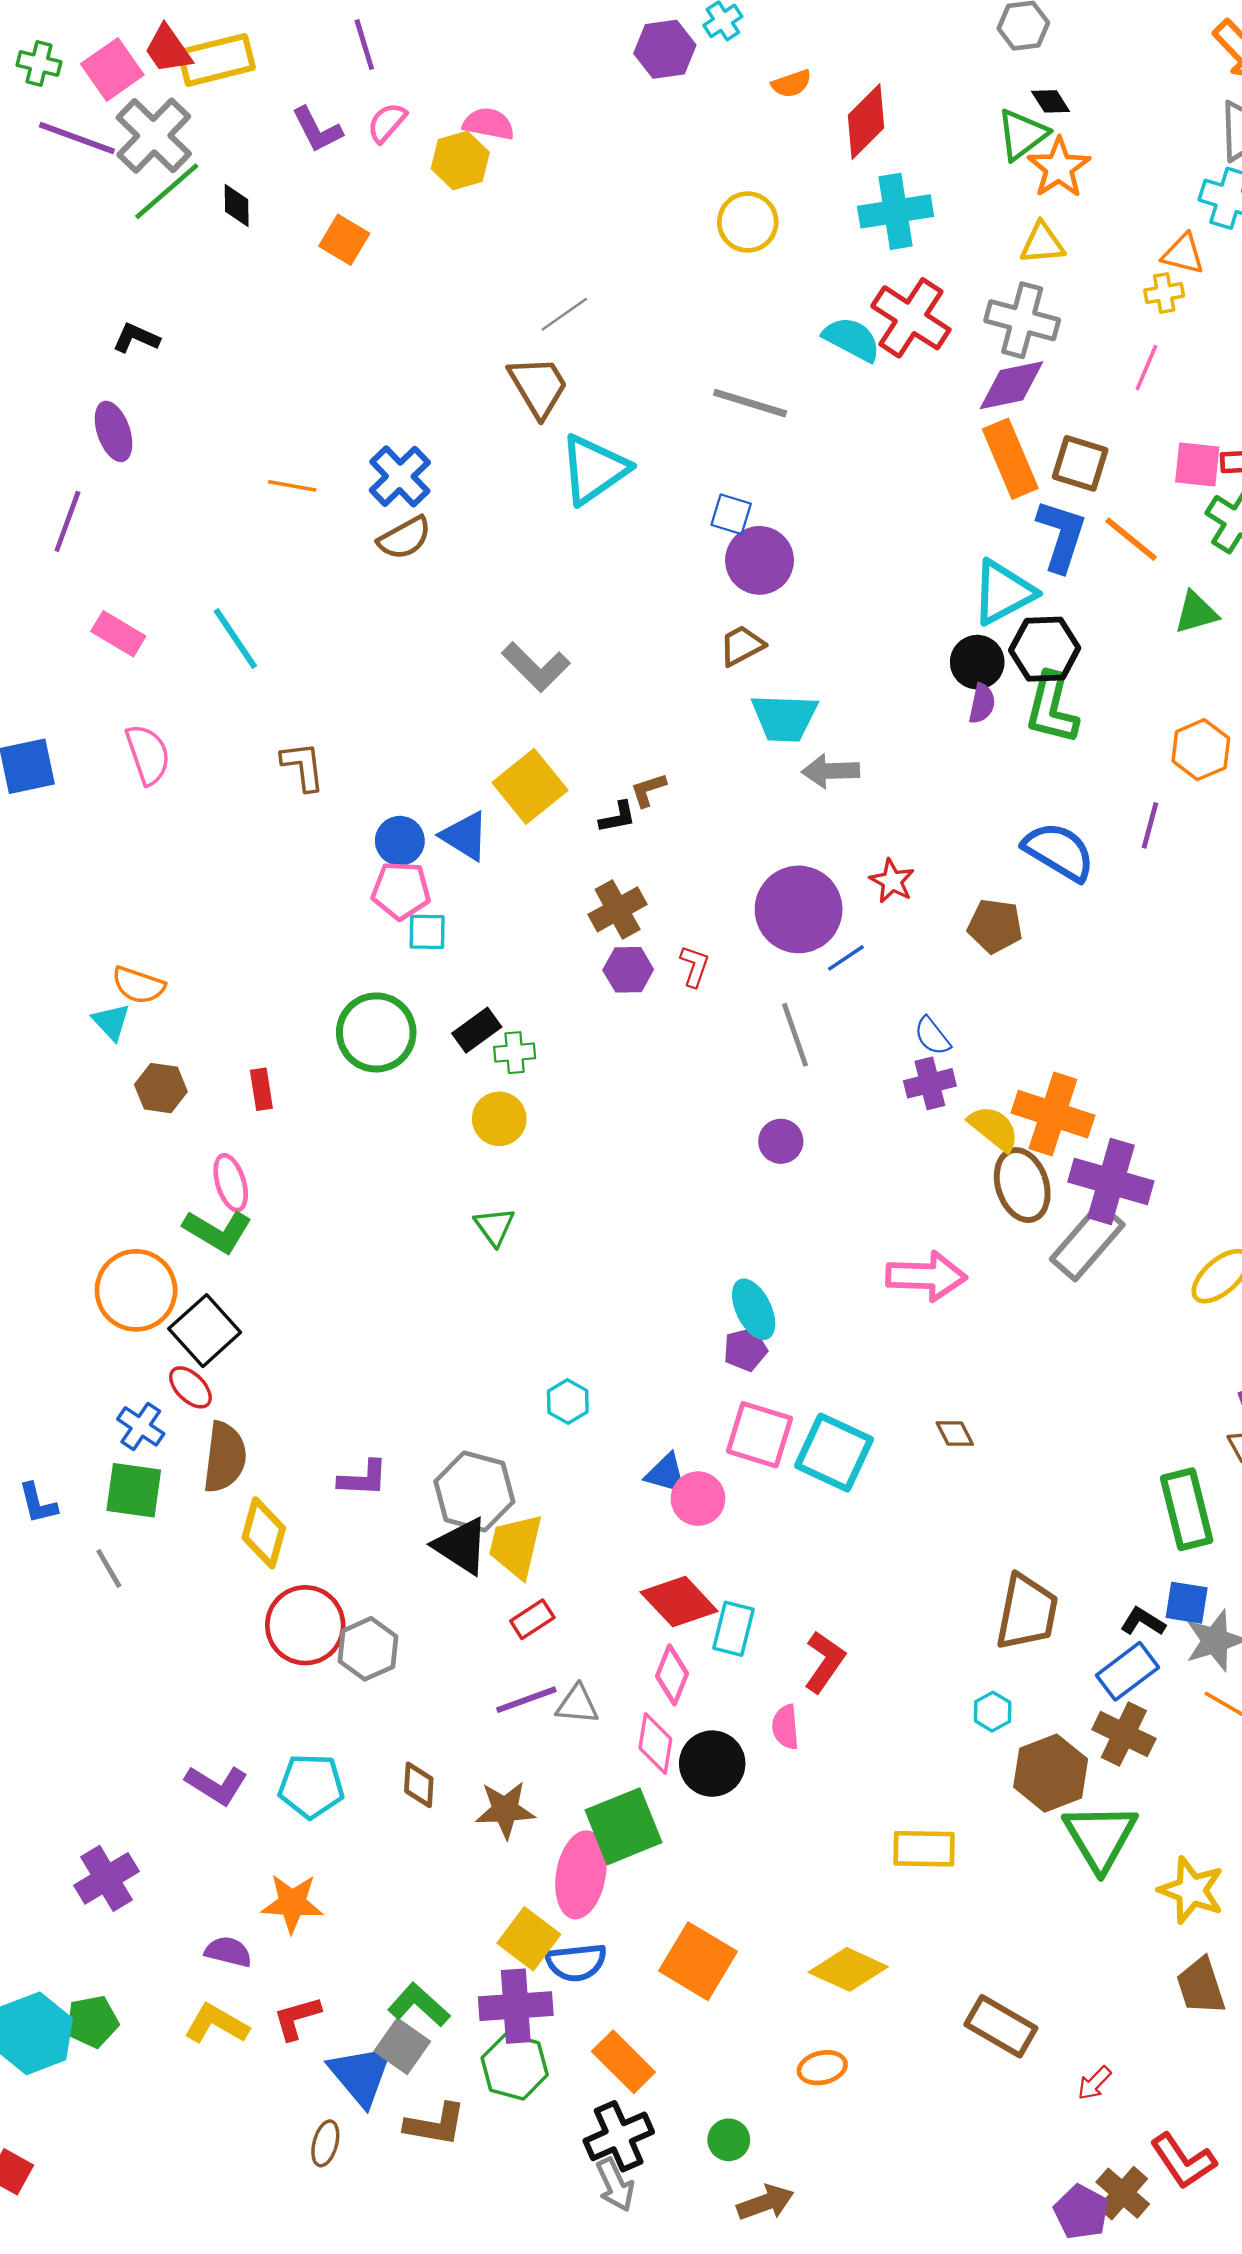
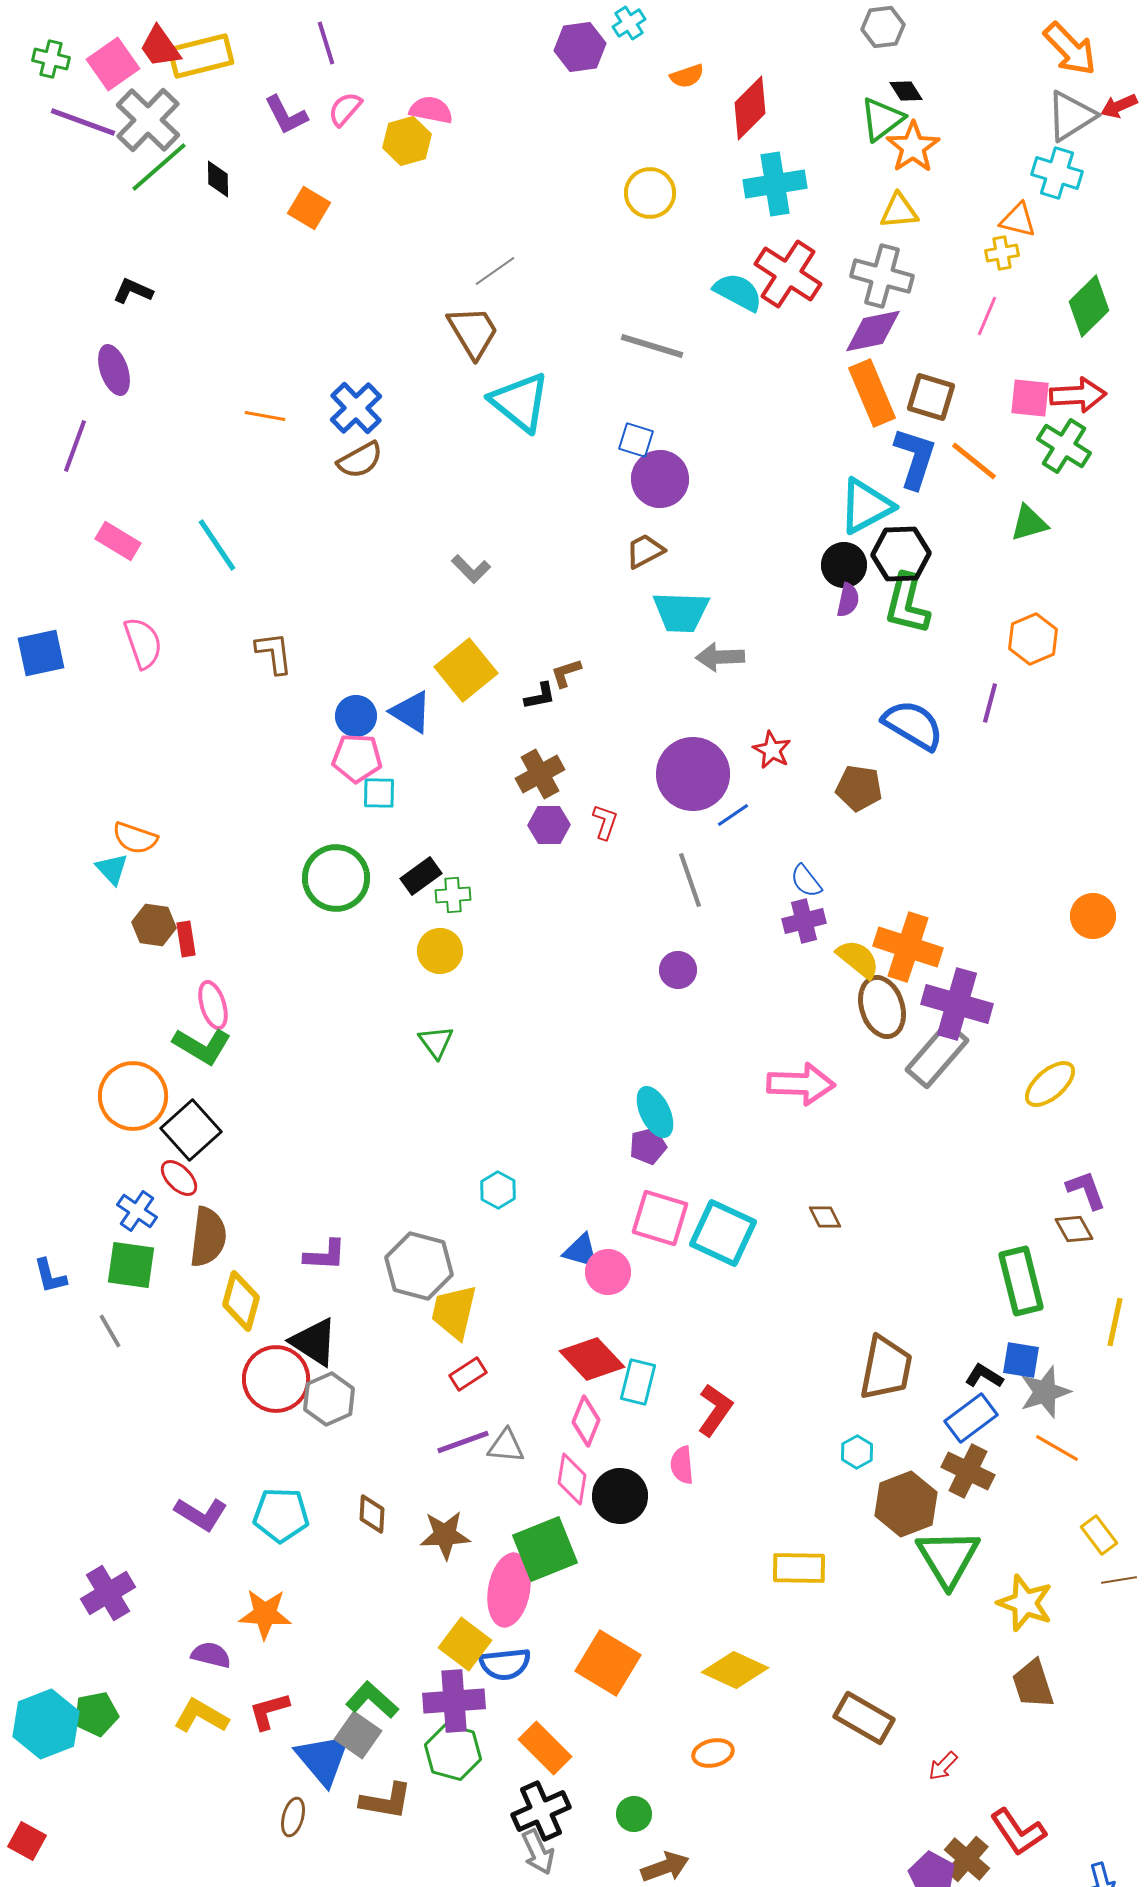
cyan triangle: (594, 469) -> (520, 402), turned -46
gray L-shape: (536, 667) -> (471, 569), size x0.7
red rectangle: (261, 1089) -> (186, 939), moved
black triangle: (461, 1546) -> (314, 1342), moved

